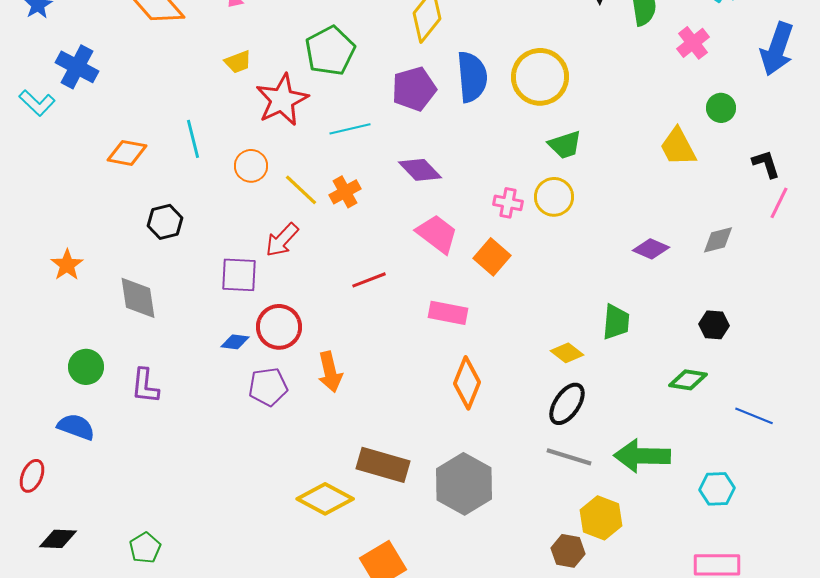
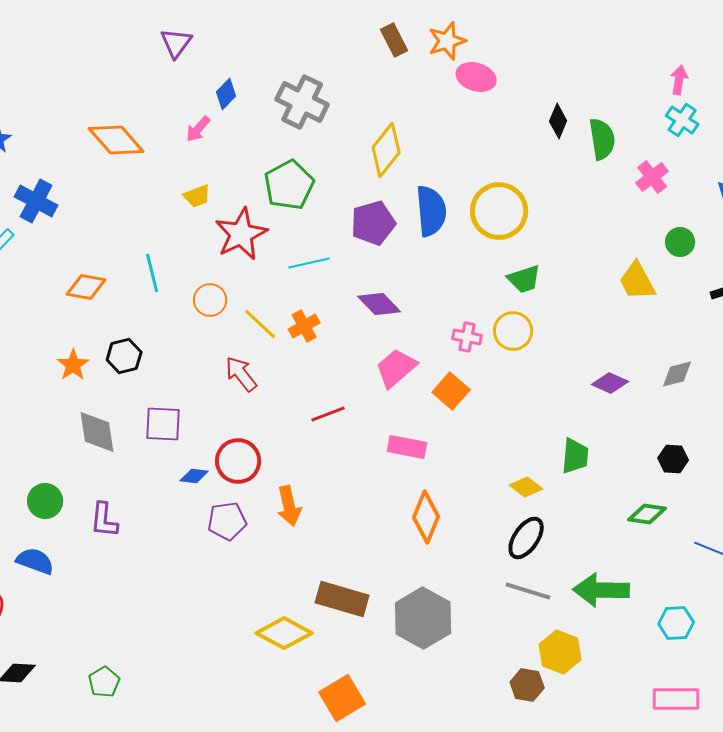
pink trapezoid: (437, 234) -> (396, 368), turned -78
red arrow: (282, 240) -> (241, 374), turned 99
orange star: (67, 265) -> (73, 365), moved
purple square: (239, 275) -> (163, 424), moved

